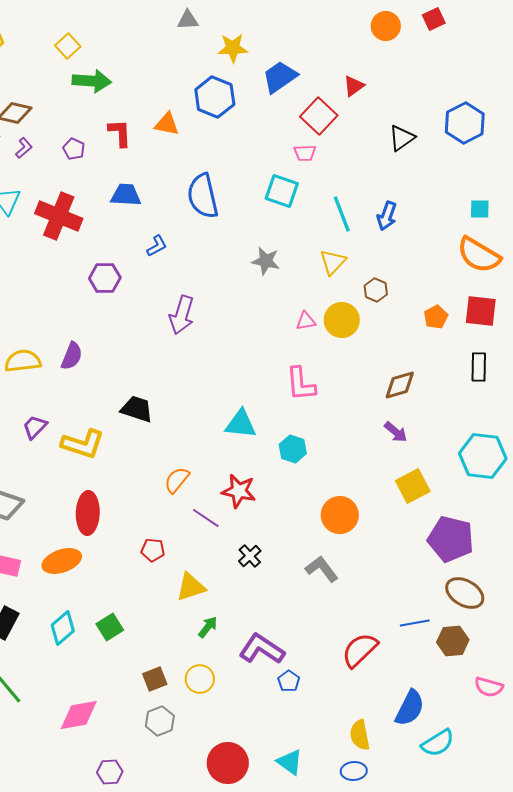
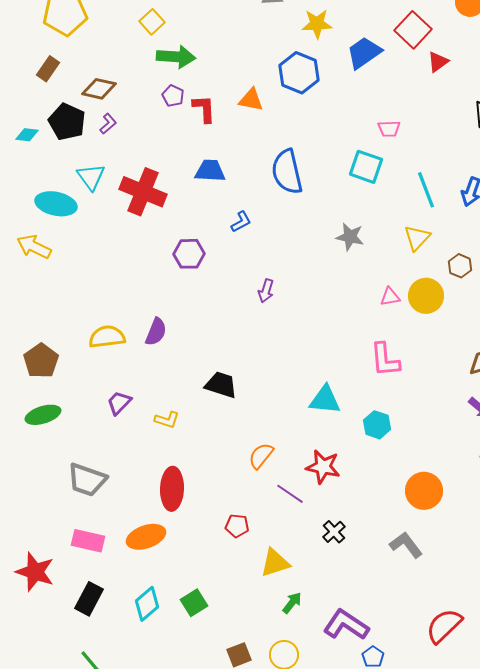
red square: (319, 116) -> (413, 30), moved
purple pentagon: (74, 149) -> (173, 96), moved
purple arrow: (182, 315) -> (266, 291), size x0.6
yellow L-shape: (83, 444) -> (167, 420), size x0.6

